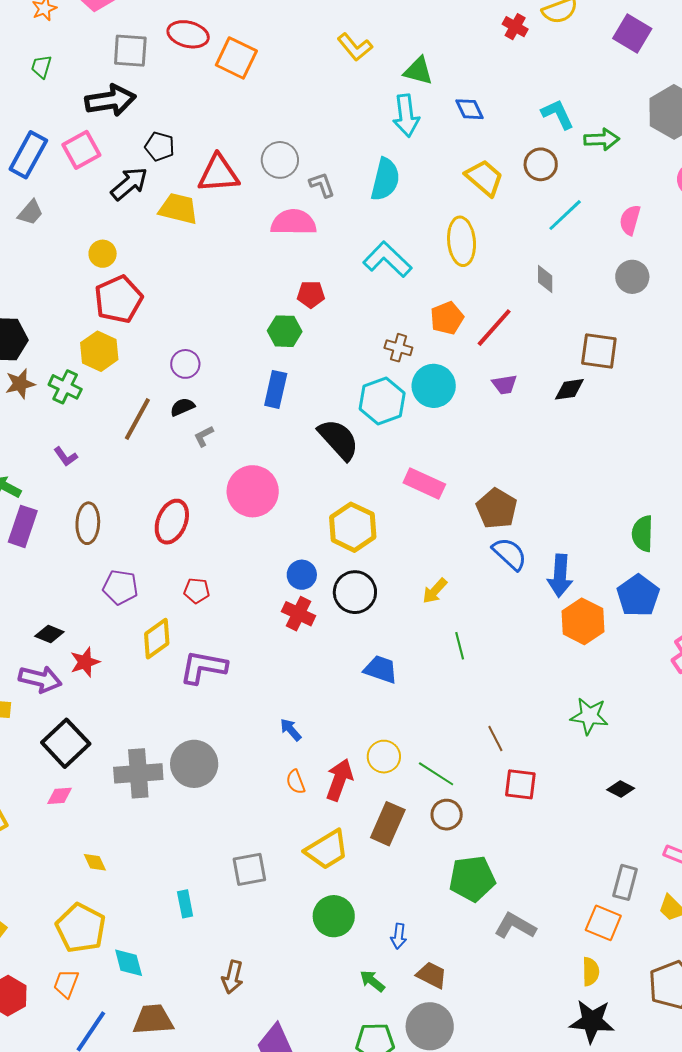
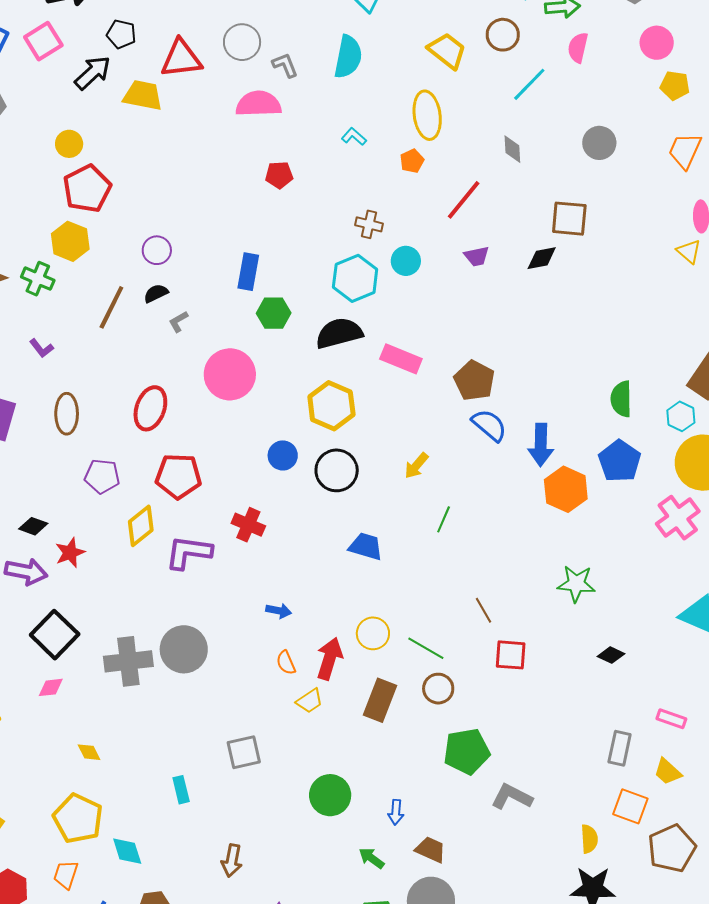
pink semicircle: (630, 220) -> (578, 48), moved
cyan L-shape: (387, 259) -> (354, 137), size x0.5
orange pentagon: (447, 318) -> (412, 161), moved, size x0.7
green hexagon: (285, 331) -> (274, 313), moved
cyan circle: (434, 386) -> (406, 261), size x0.7
black semicircle: (338, 439) -> (339, 333), moved, turned -60
red pentagon: (197, 591) -> (178, 476), size x1.8
red cross: (298, 614) -> (248, 525), moved
green line: (460, 646) -> (444, 519), turned 40
blue arrow: (291, 730) -> (279, 611), turned 145
yellow trapezoid: (327, 850) -> (310, 701), moved, size x0.6
orange square: (603, 923) -> (630, 806), moved

